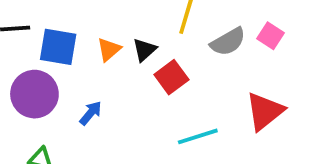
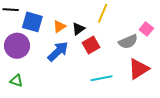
gray semicircle: (228, 42) -> (128, 42), moved
blue arrow: (91, 113) -> (58, 51), moved, size x1.6

